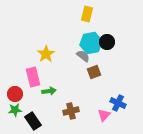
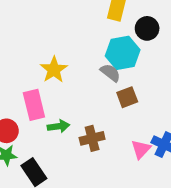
black circle: (107, 42) -> (147, 28), moved
brown cross: (71, 111) -> (92, 138), moved
pink triangle: (104, 115) -> (141, 149), moved

